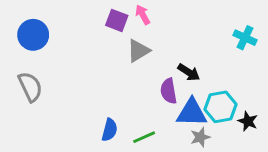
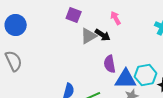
pink arrow: (143, 15) -> (116, 18), moved
black arrow: (189, 72) -> (103, 35), moved

